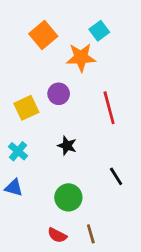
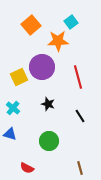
purple circle: (59, 94) -> (42, 67), size x1.6
black line: (116, 176) -> (80, 116), moved
brown line: (91, 234) -> (80, 168), moved
red semicircle: (57, 235) -> (27, 168), moved

